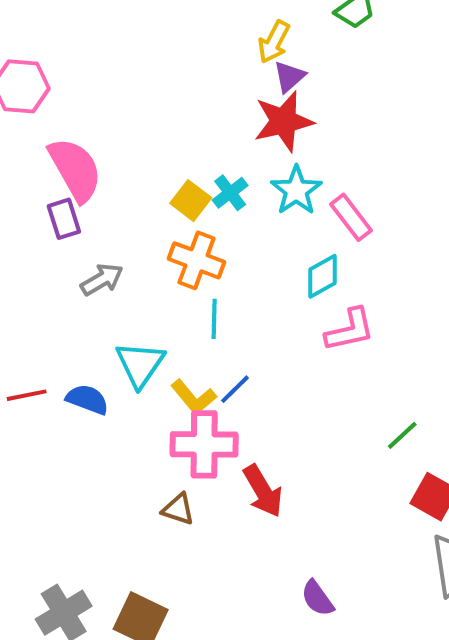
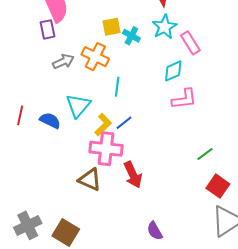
cyan cross: (230, 193) -> (131, 36), moved, turned -30
yellow square: (191, 201) -> (111, 27), turned 36
orange cross: (196, 260) -> (95, 57), moved
red line: (27, 395) -> (20, 115), turned -72
yellow L-shape: (194, 397) -> (103, 125), turned -100
brown triangle: (178, 509) -> (90, 180), size x1.4

